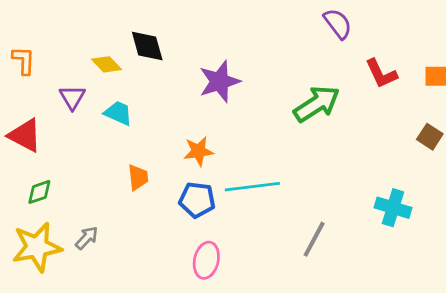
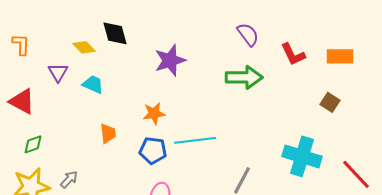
purple semicircle: (338, 24) -> (248, 34), moved
green arrow: (317, 104) -> (244, 77), turned 33
cyan cross: (393, 208) -> (302, 156), size x1.4

